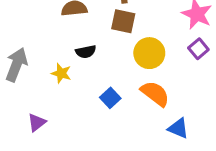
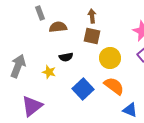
blue square: (110, 98) -> (83, 89), size x1.5
purple triangle: (37, 122) -> (32, 106), size x1.6

